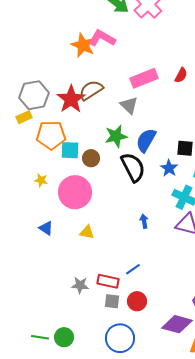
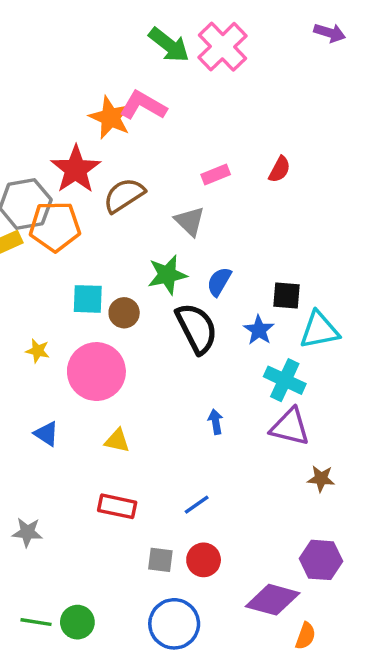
pink rectangle: (144, 78) -> (216, 175), size x0.6
red star: (71, 99) -> (76, 169), moved
orange pentagon: (51, 135) -> (55, 226), moved
blue semicircle: (146, 140) -> (219, 282), size x0.7
red rectangle: (108, 281) -> (117, 506), moved
gray star: (80, 285) -> (27, 532), moved

